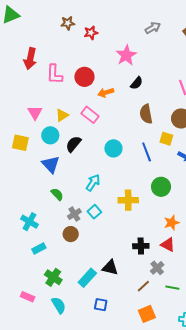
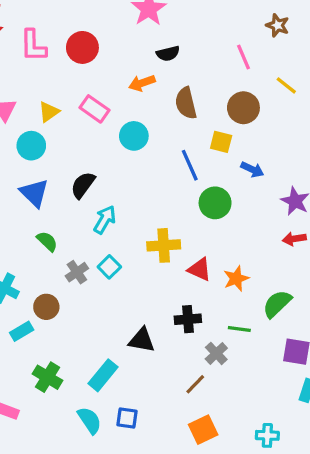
black semicircle: (137, 83) -> (168, 54), turned 40
orange arrow: (106, 93) -> (142, 83), moved
black semicircle: (73, 144) -> (83, 185), moved
cyan circle: (113, 148) -> (134, 136), moved
green circle: (161, 187) -> (215, 203), moved
brown circle: (71, 234) -> (46, 307), moved
red triangle: (168, 245) -> (200, 269), moved
black triangle: (110, 267) -> (142, 340), moved
green line: (172, 288) -> (239, 329), moved
cyan semicircle: (59, 305) -> (90, 420), moved

